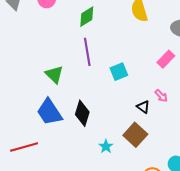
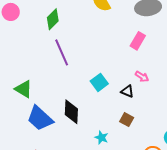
cyan square: (119, 72) -> (99, 82), moved
green triangle: (54, 74) -> (24, 89), moved
brown square: (135, 135) -> (127, 120), size x0.6

